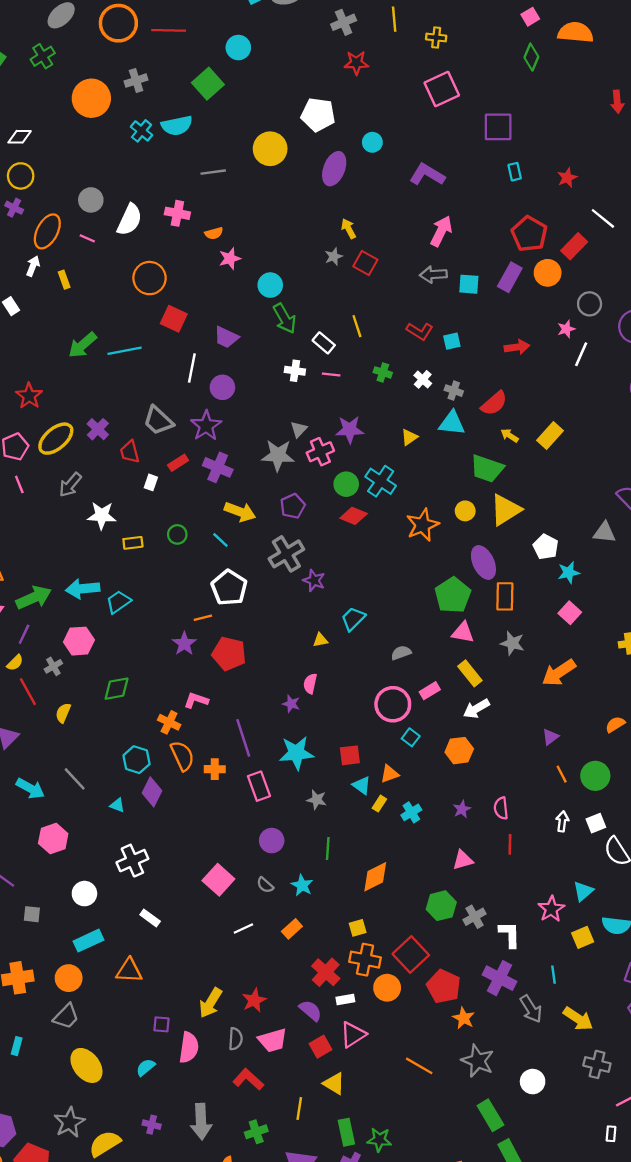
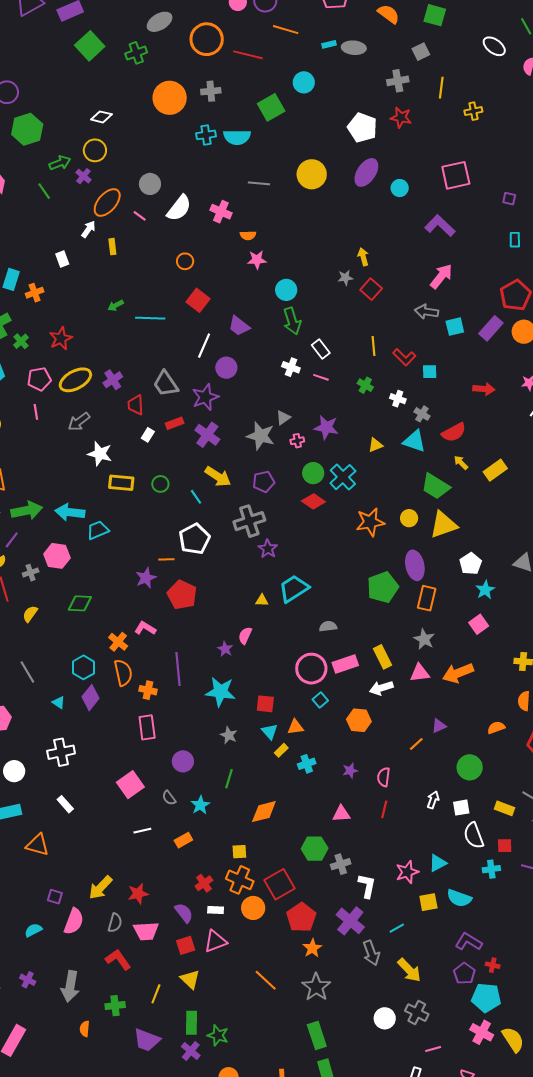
yellow cross: (436, 37) -> (473, 111), turned -30
pink square: (442, 89) -> (456, 175), moved
white pentagon: (318, 115) -> (362, 128), moved
purple square: (498, 127) -> (509, 199), size x0.5
cyan cross: (142, 131) -> (206, 135), turned 30
purple ellipse: (334, 169) -> (366, 172), moved
orange circle: (150, 278) -> (185, 261), size x0.6
cyan square: (469, 284) -> (455, 327), turned -30
yellow line: (357, 326) -> (374, 346), moved
green arrow: (82, 345) -> (116, 305), size x0.6
white cross: (423, 379) -> (398, 399), turned -35
pink cross: (320, 452) -> (297, 441), size x0.6
yellow rectangle: (133, 543) -> (121, 483), size x1.4
cyan star: (569, 573) -> (485, 590), turned -30
cyan trapezoid: (353, 619) -> (294, 589), size x1.4
pink triangle: (463, 632) -> (420, 673), moved, turned -30
pink rectangle: (430, 691) -> (345, 664), size x1.4
orange line: (562, 774) -> (416, 744), moved, turned 63
pink rectangle: (259, 786) -> (147, 727), moved
red cross: (326, 972) -> (204, 883), size x0.7
cyan line: (553, 975) -> (397, 928), turned 56
white circle: (533, 1082) -> (385, 1018), moved

